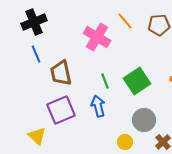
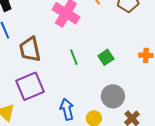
green square: (137, 81) -> (106, 57), size x0.6
blue arrow: (98, 106) -> (67, 109), moved

